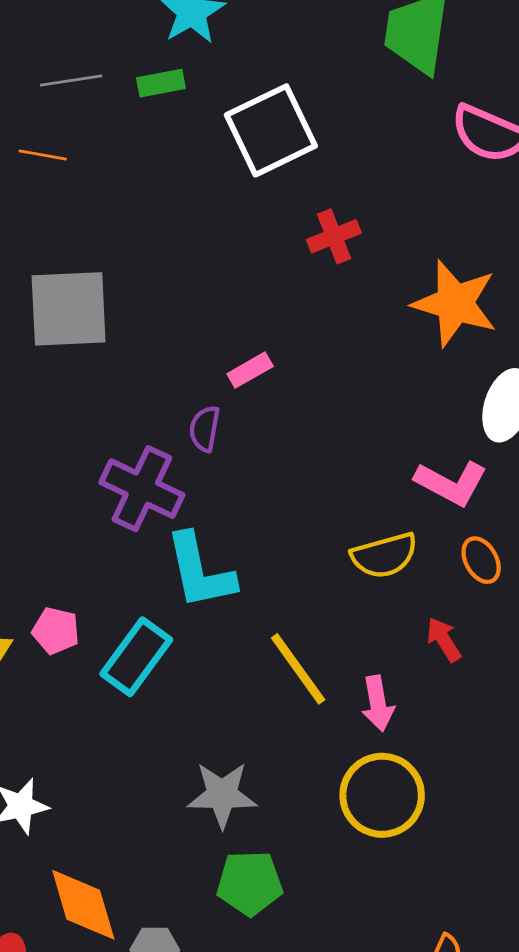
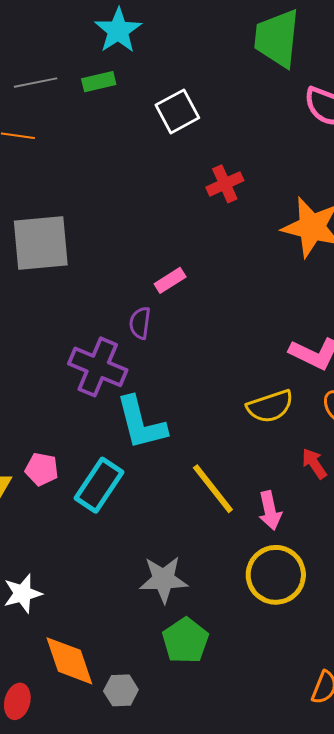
white square: (271, 130) -> (177, 111), size x0.7
green pentagon: (250, 883) -> (185, 641), turned -30

